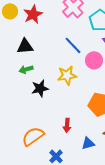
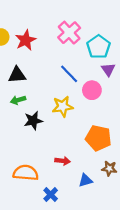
red arrow: (67, 125) -> (63, 161), turned -88
orange semicircle: (33, 136) -> (26, 173), turned 40

